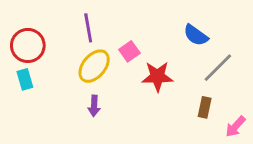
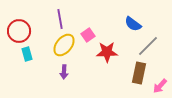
cyan rectangle: (25, 79) -> (27, 54), moved
brown rectangle: (205, 107) -> (139, 73), size x1.5

